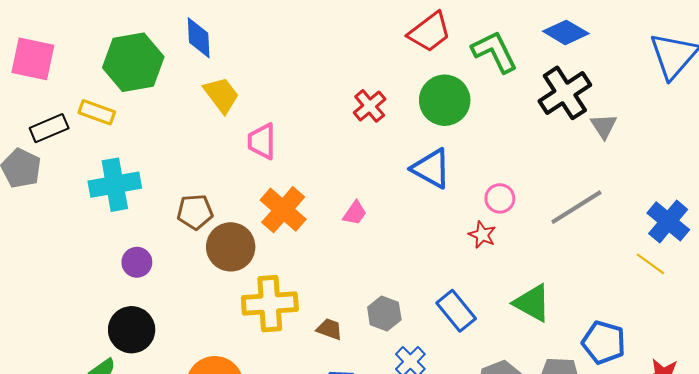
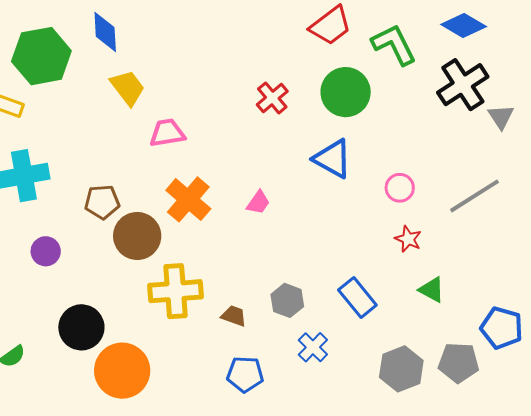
pink trapezoid: (262, 141) -> (167, 133), turned 81
red star: (482, 235) -> (408, 239), moved
green triangle: (532, 303) -> (432, 290), size x0.7
black circle: (132, 330) -> (81, 327), moved

